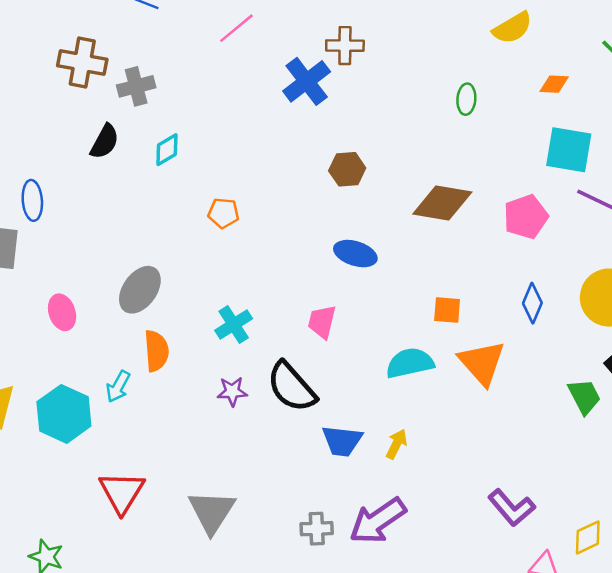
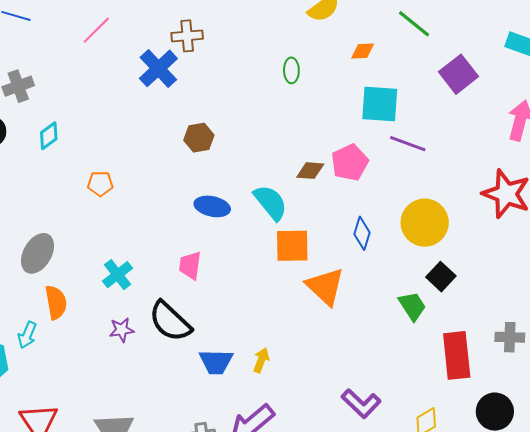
brown diamond: (442, 203) -> (310, 171), moved, size x0.6
orange square: (447, 310) -> (292, 246), size x1.5
cyan semicircle: (410, 363) -> (270, 202), moved, turned 69

